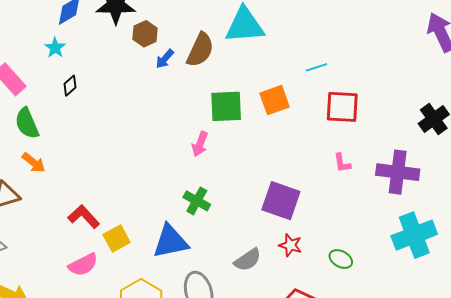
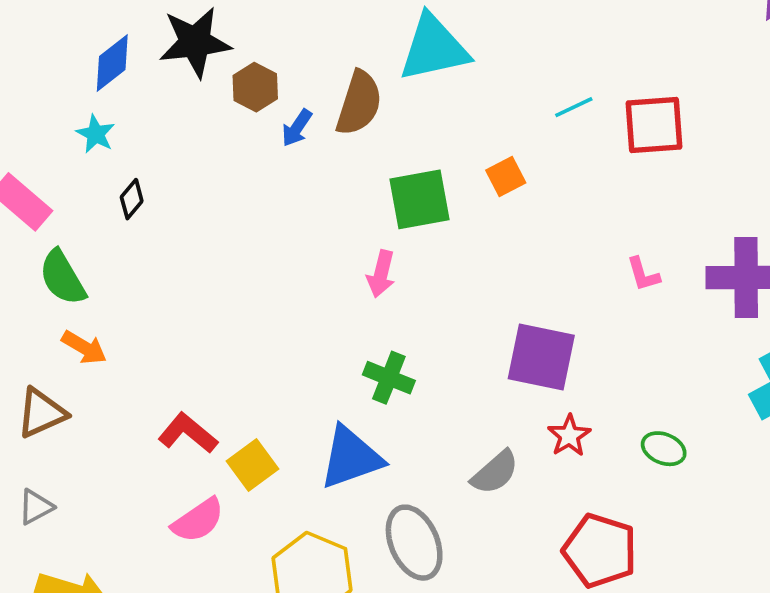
orange square: (275, 100) -> (506, 176), size x0.7
red square: (342, 107) -> (654, 125), moved
red star: (290, 245) -> (569, 436), turned 30

